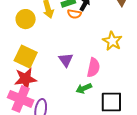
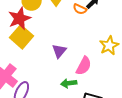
red star: (25, 79) -> (19, 18), moved, turned -30

